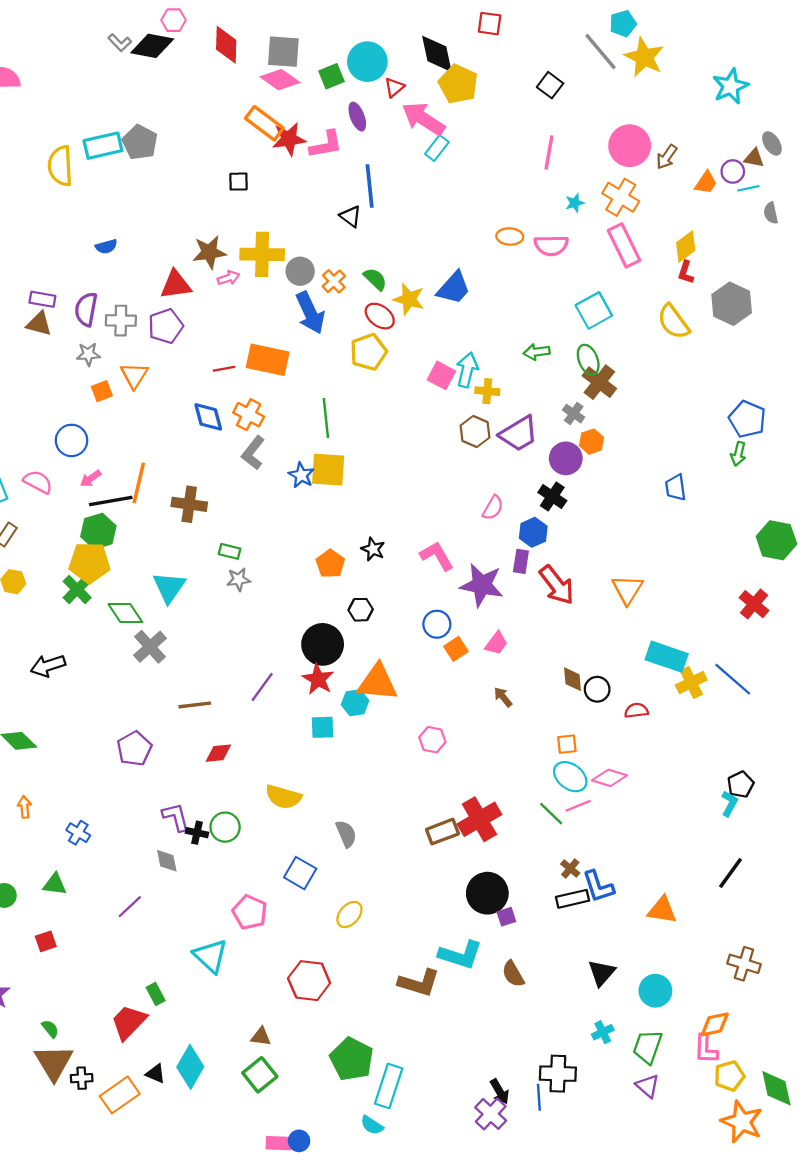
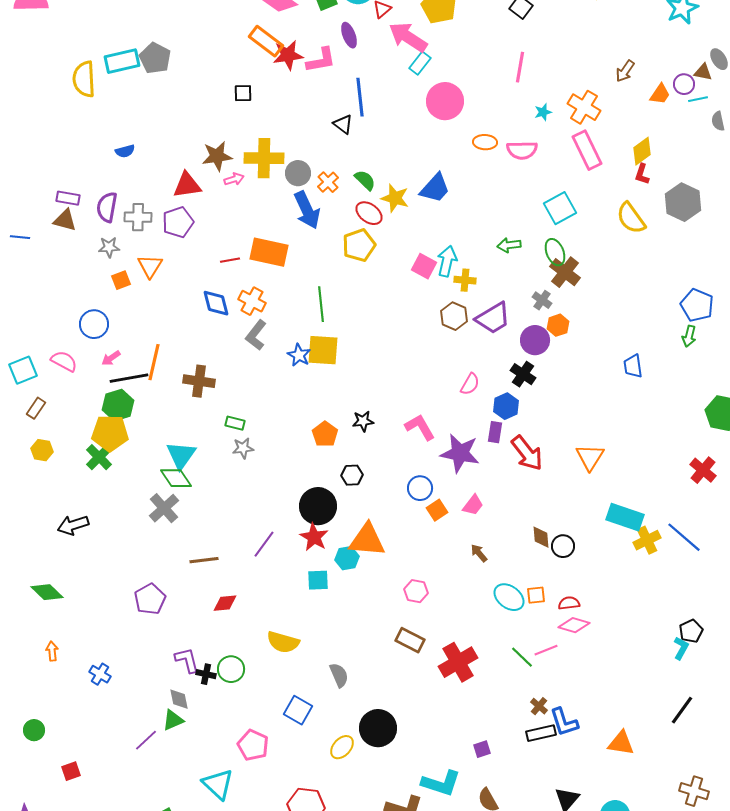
pink circle: (630, 146) -> (445, 101), moved
black star: (373, 549) -> (363, 421), turned -30
green diamond: (125, 613) -> (176, 478), moved
red semicircle: (636, 711) -> (569, 603), moved
cyan ellipse: (570, 777) -> (509, 597), moved
brown rectangle: (442, 832) -> (410, 640), moved, turned 48
green triangle: (55, 884) -> (173, 720), moved, turned -30
black circle: (487, 893) -> (378, 728), moved

